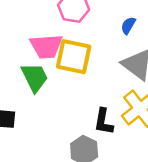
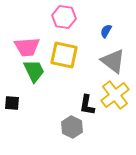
pink trapezoid: (46, 46) -> (27, 47), moved

